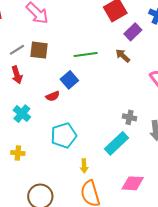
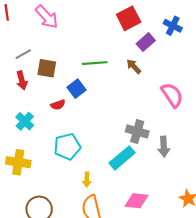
brown square: (39, 50) -> (47, 68), moved
gray cross: (130, 117) -> (137, 131), size x1.5
yellow cross: (18, 153) -> (18, 162), size x1.6

